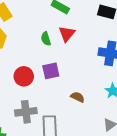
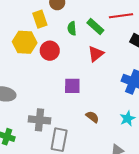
green semicircle: (46, 39) -> (72, 28), moved
red circle: (24, 76) -> (50, 51), moved

